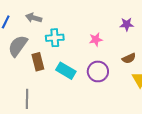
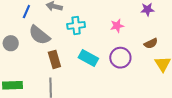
gray semicircle: (18, 46) -> (39, 35), turned -85
brown rectangle: (38, 62) -> (54, 59), moved

